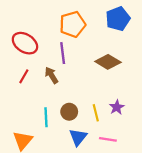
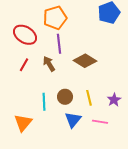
orange pentagon: (73, 24) -> (55, 18), moved
brown diamond: (108, 62) -> (85, 61), moved
purple star: (117, 107) -> (114, 100), moved

